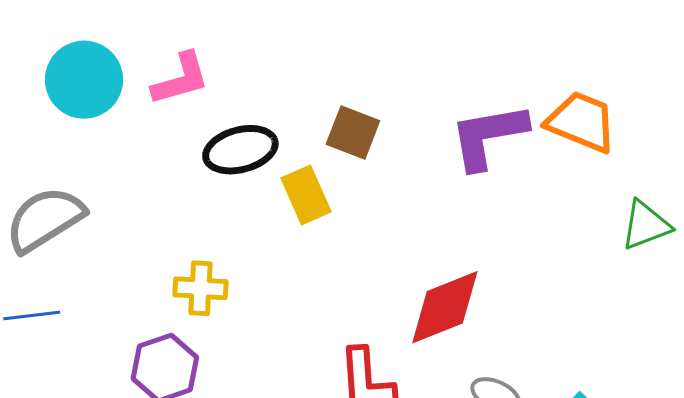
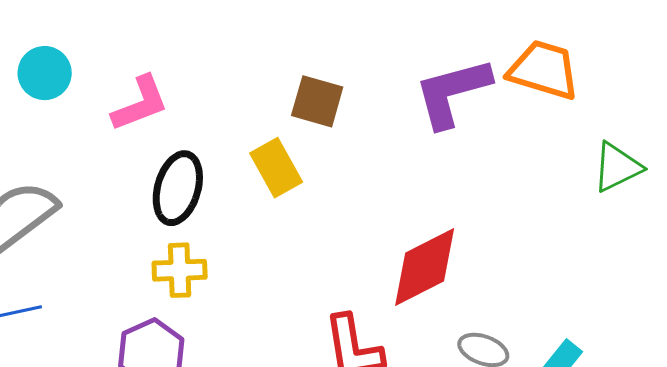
pink L-shape: (181, 79) -> (140, 104), moved
cyan circle: (84, 80) -> (45, 73), size x0.7
black ellipse: (240, 150) -> (178, 188), moved, turned -54

